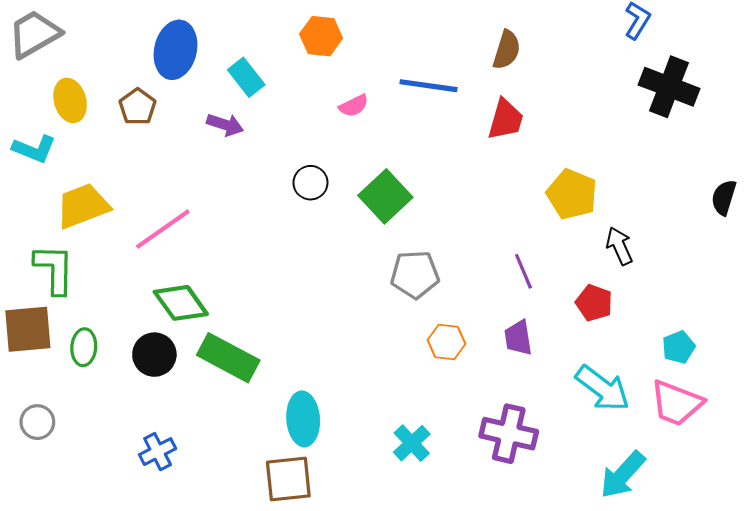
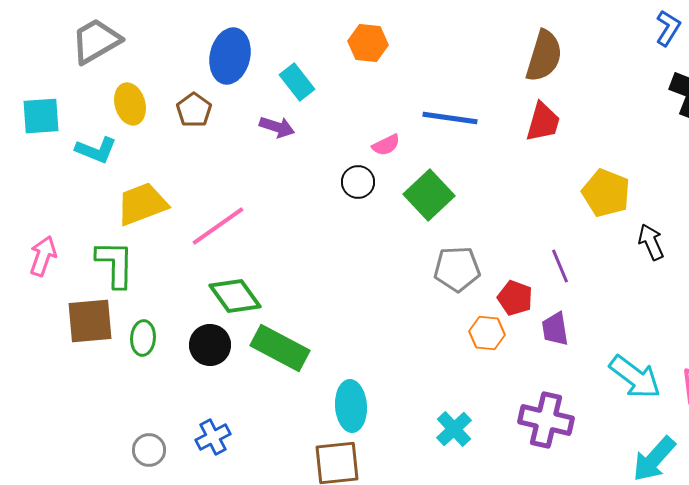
brown semicircle: (507, 50) -> (544, 56), size x1.4
blue line: (429, 86) -> (450, 118), moved
pink semicircle: (354, 106) -> (386, 145), moved
red pentagon: (594, 303) -> (515, 298), moved
gray circle: (37, 422) -> (149, 450), moved

